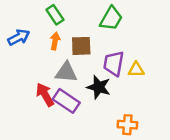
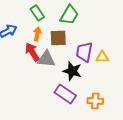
green trapezoid: (111, 18) -> (69, 15), moved
red arrow: (45, 95) -> (32, 52), moved
purple rectangle: (66, 101) -> (65, 94), moved

